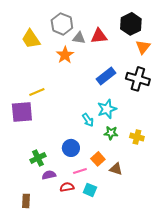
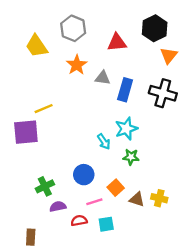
gray triangle: (79, 38) -> (103, 78), moved
blue rectangle: (106, 76) -> (125, 90), turned -36
yellow cross: (137, 137) -> (159, 198), moved
cyan square: (90, 190) -> (106, 224), turned -32

